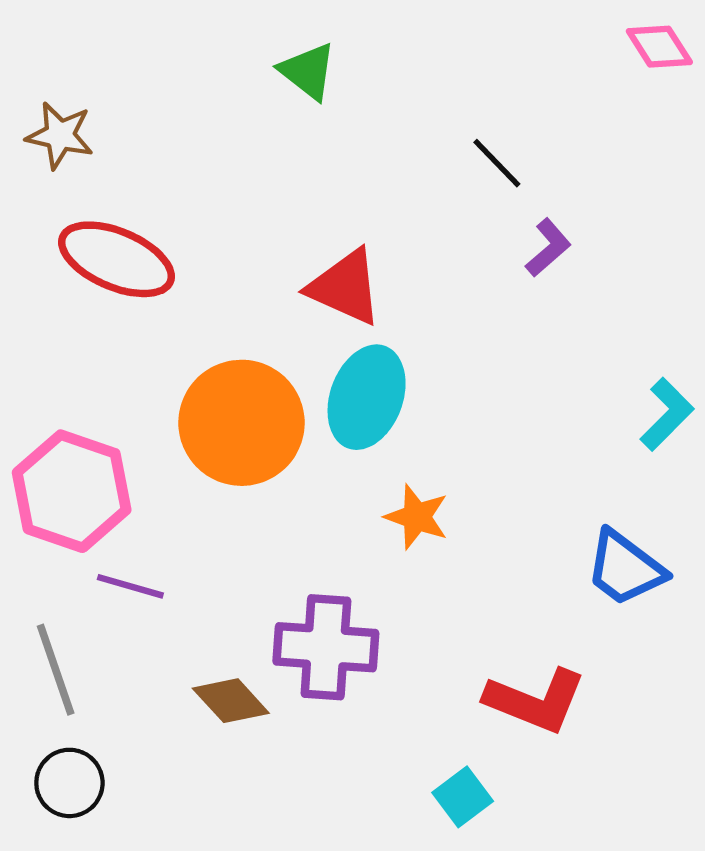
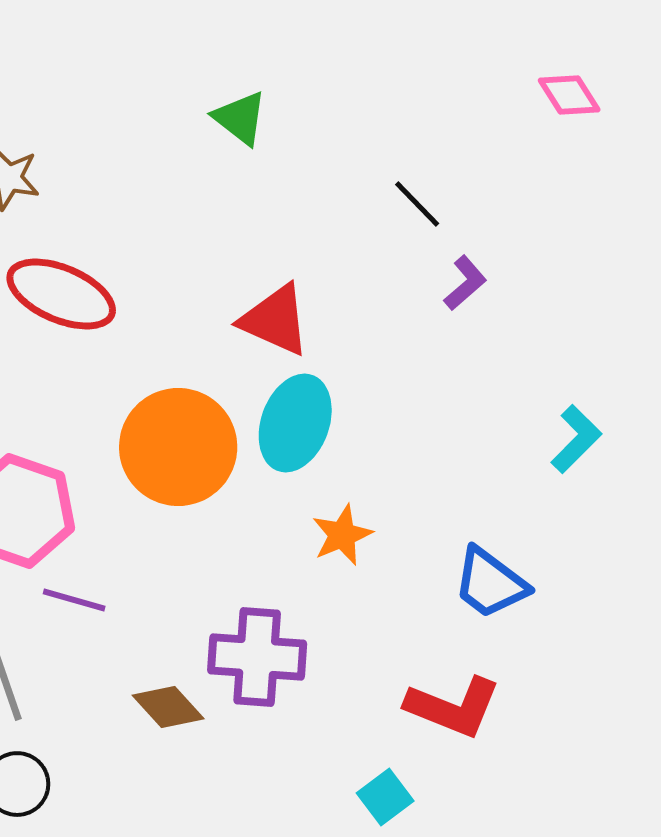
orange star: (417, 517) -> (342, 535), turned 30
blue trapezoid: (625, 568) -> (490, 583), moved

